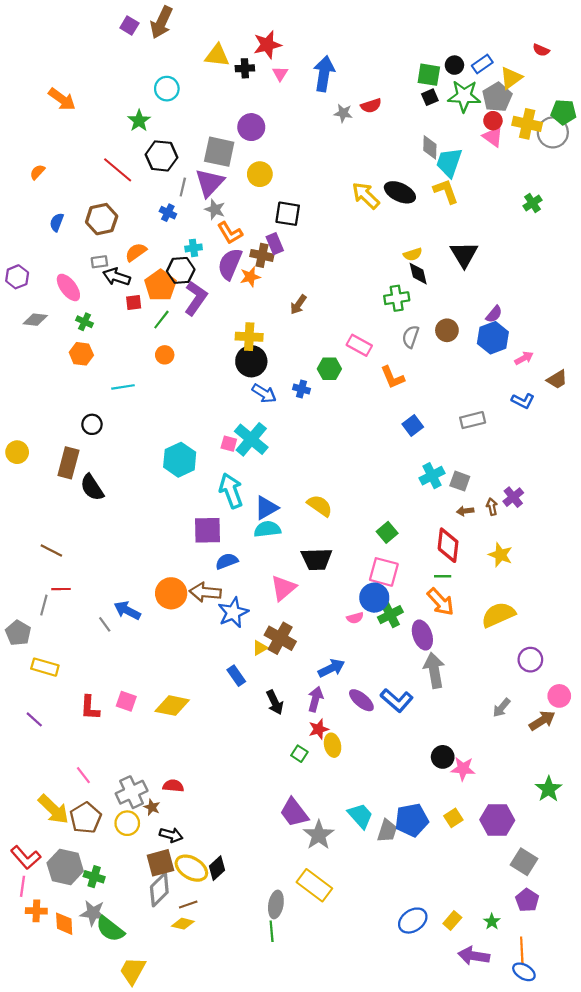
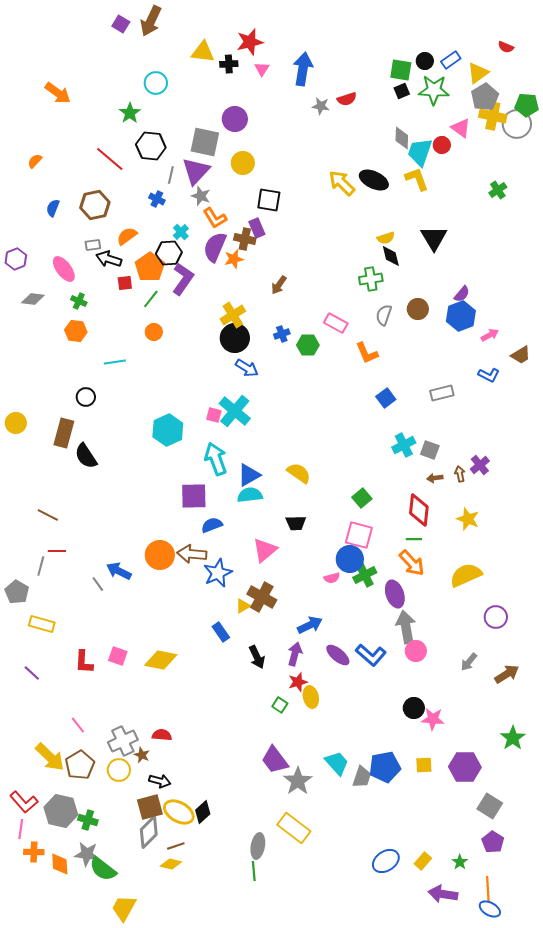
gray pentagon: (497, 97) -> (485, 97), moved
red circle: (493, 121) -> (442, 145), moved
cyan cross: (194, 248) -> (181, 232), turned -35
yellow cross: (249, 337) -> (233, 315), turned -35
blue cross: (302, 389) -> (282, 334), moved, turned -35
black trapezoid: (317, 559) -> (296, 523), size x0.7
pink circle: (559, 696) -> (416, 651), moved
yellow square: (453, 818) -> (424, 765), turned 30

